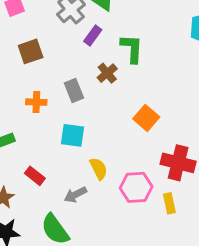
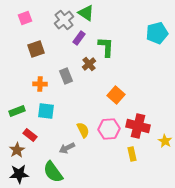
cyan square: (72, 135) -> (46, 111), moved
red rectangle: (35, 176) -> (30, 135), moved
pink hexagon: (136, 187) -> (109, 129), moved

